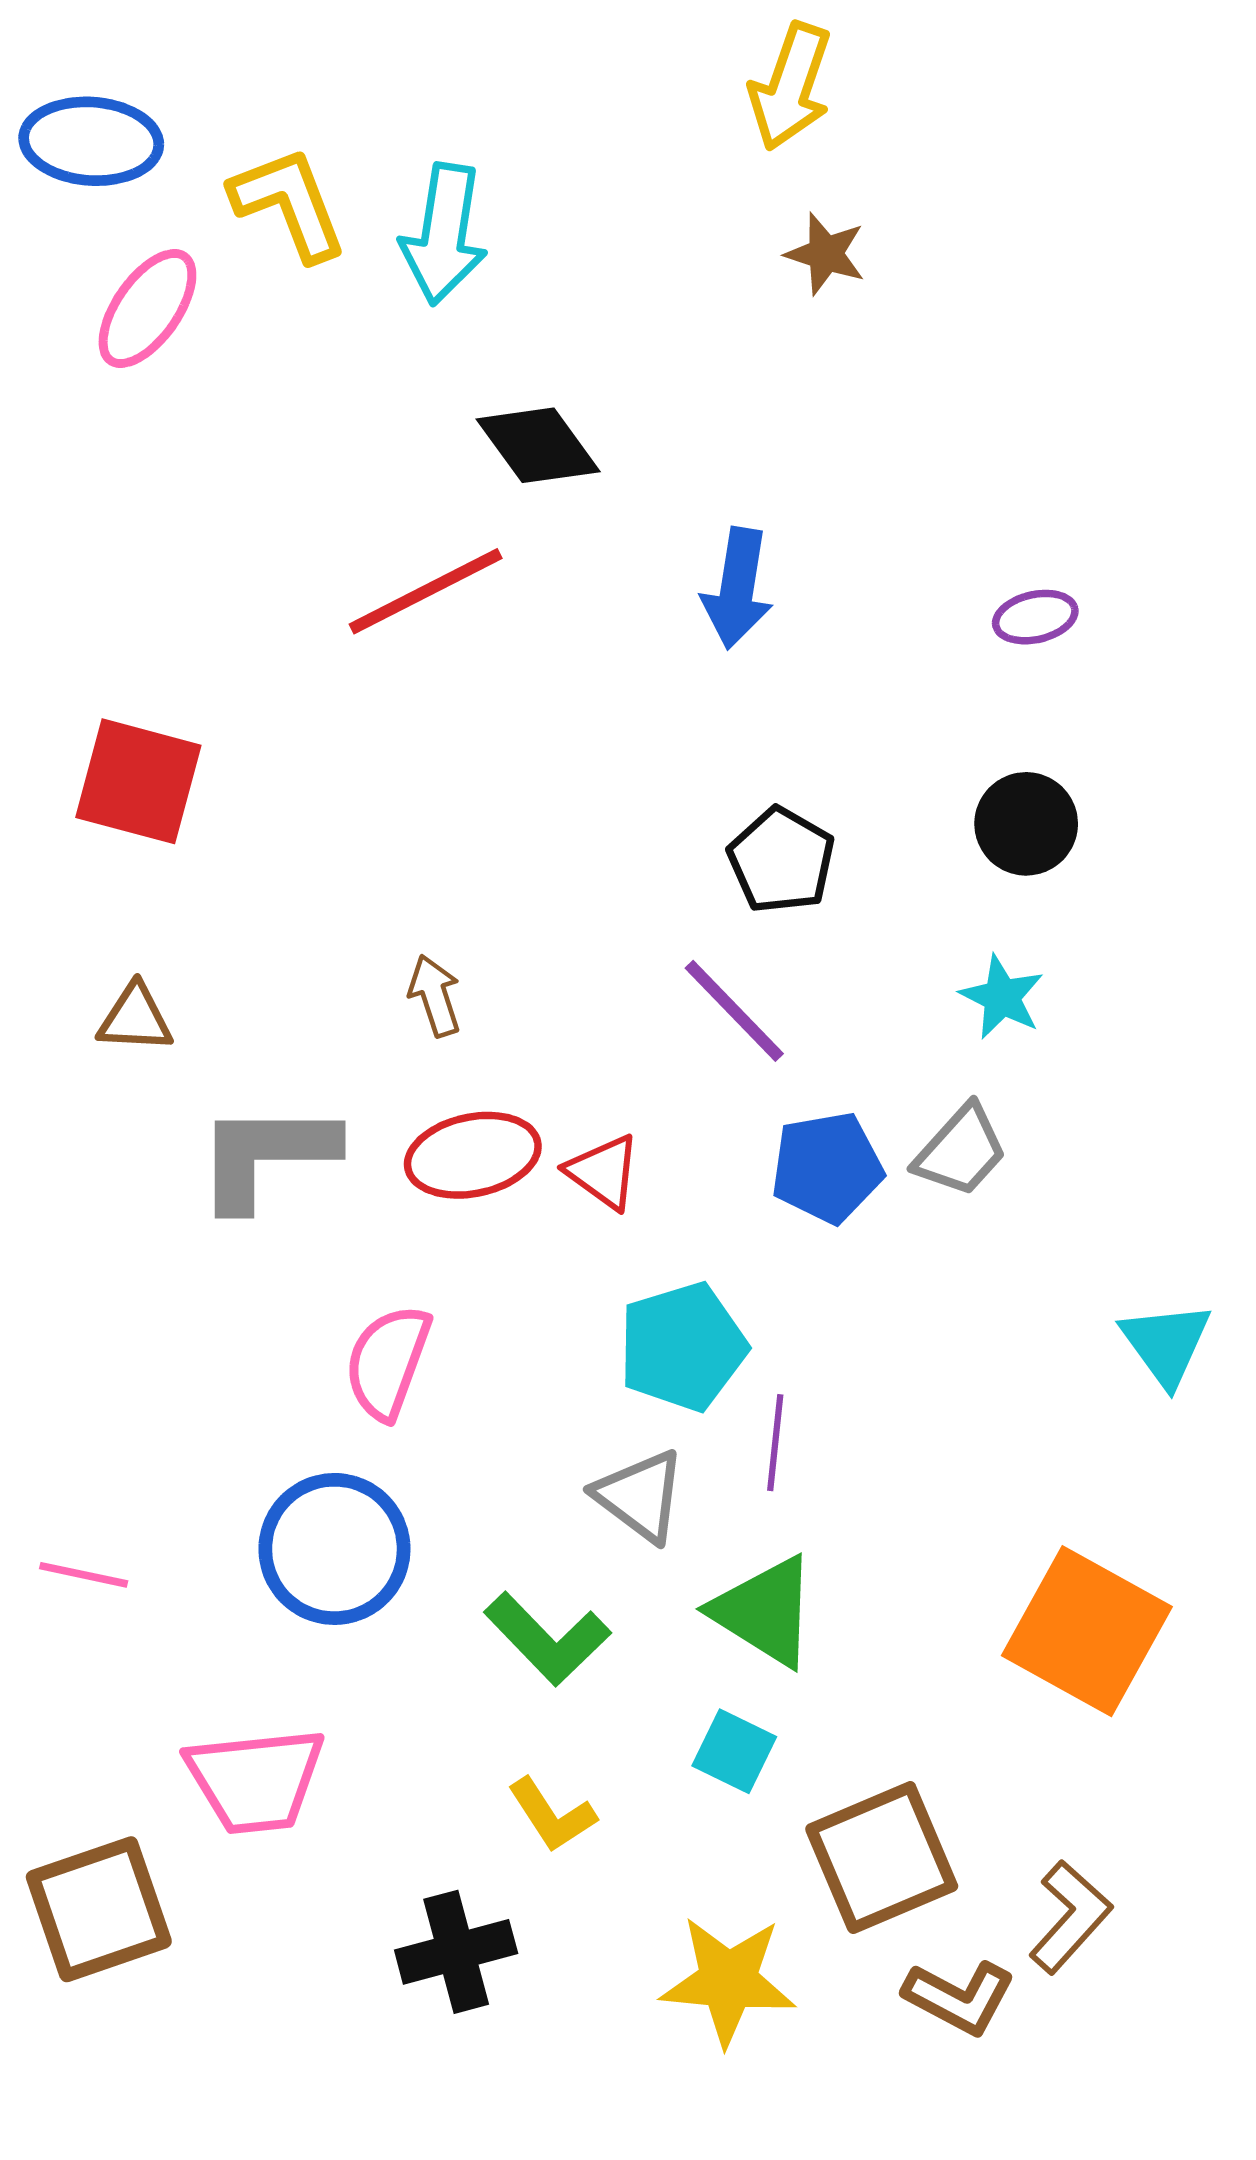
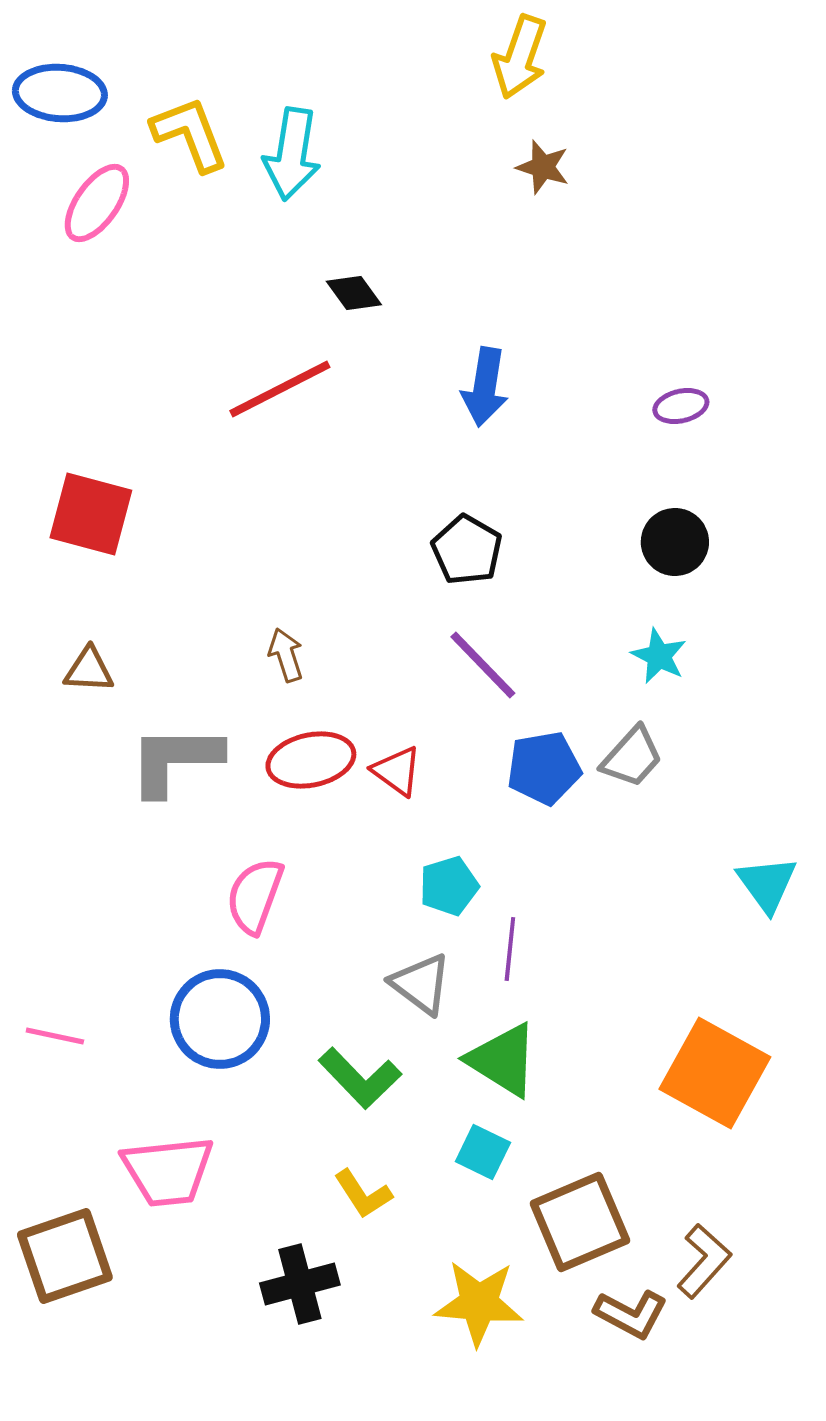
black diamond: (538, 445) -> (354, 293), size x0.7
black pentagon: (781, 860) -> (467, 550), moved
cyan pentagon: (683, 1347) -> (449, 886), size x0.7

